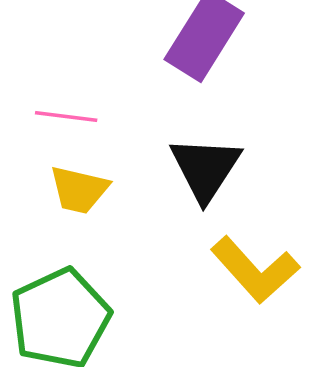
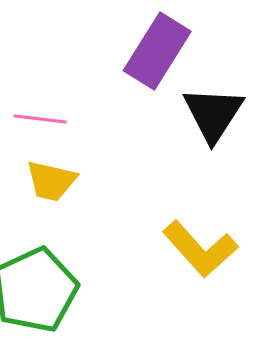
black triangle: (205, 168) -> (213, 114), moved

